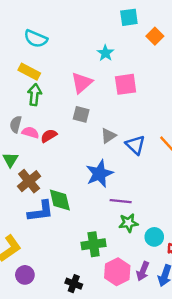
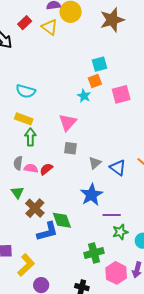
orange square: (155, 36) -> (95, 81), moved, turned 32
pink square: (126, 84) -> (121, 94), moved

